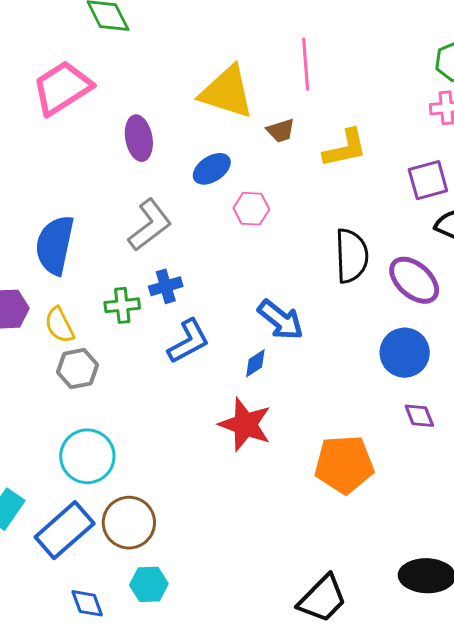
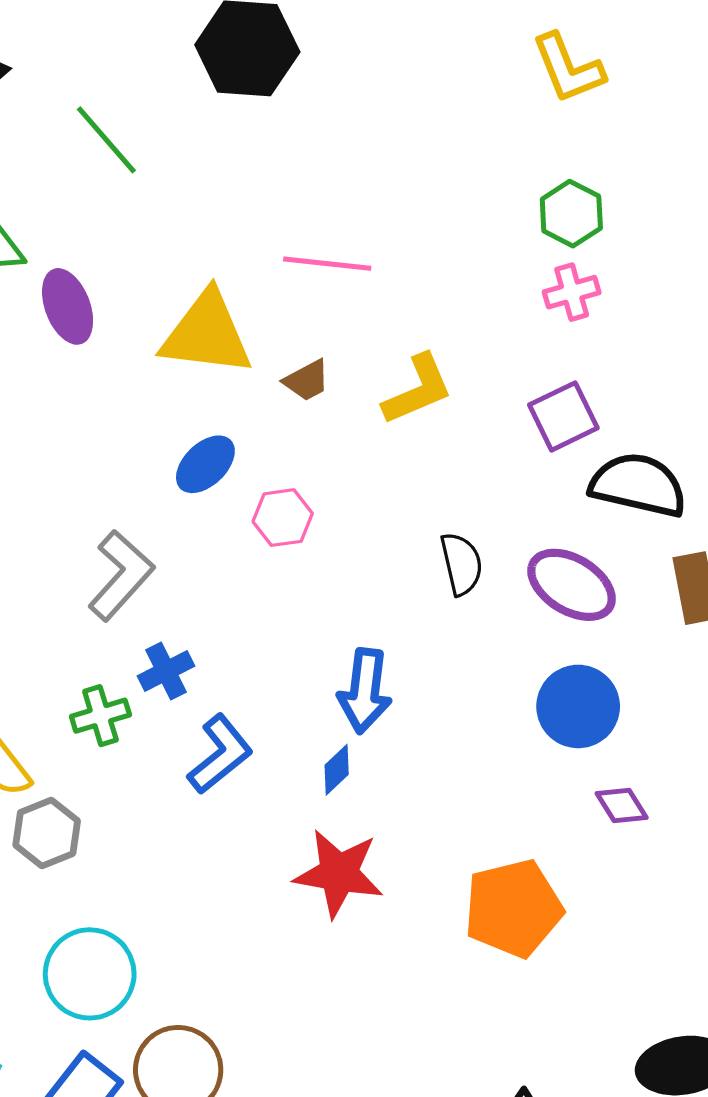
pink line: (306, 64) -> (327, 264), turned -69
purple ellipse: (139, 138) -> (68, 306), moved
black semicircle: (352, 256) -> (461, 564), size x0.7
blue arrow: (281, 320) -> (365, 691), turned 69

